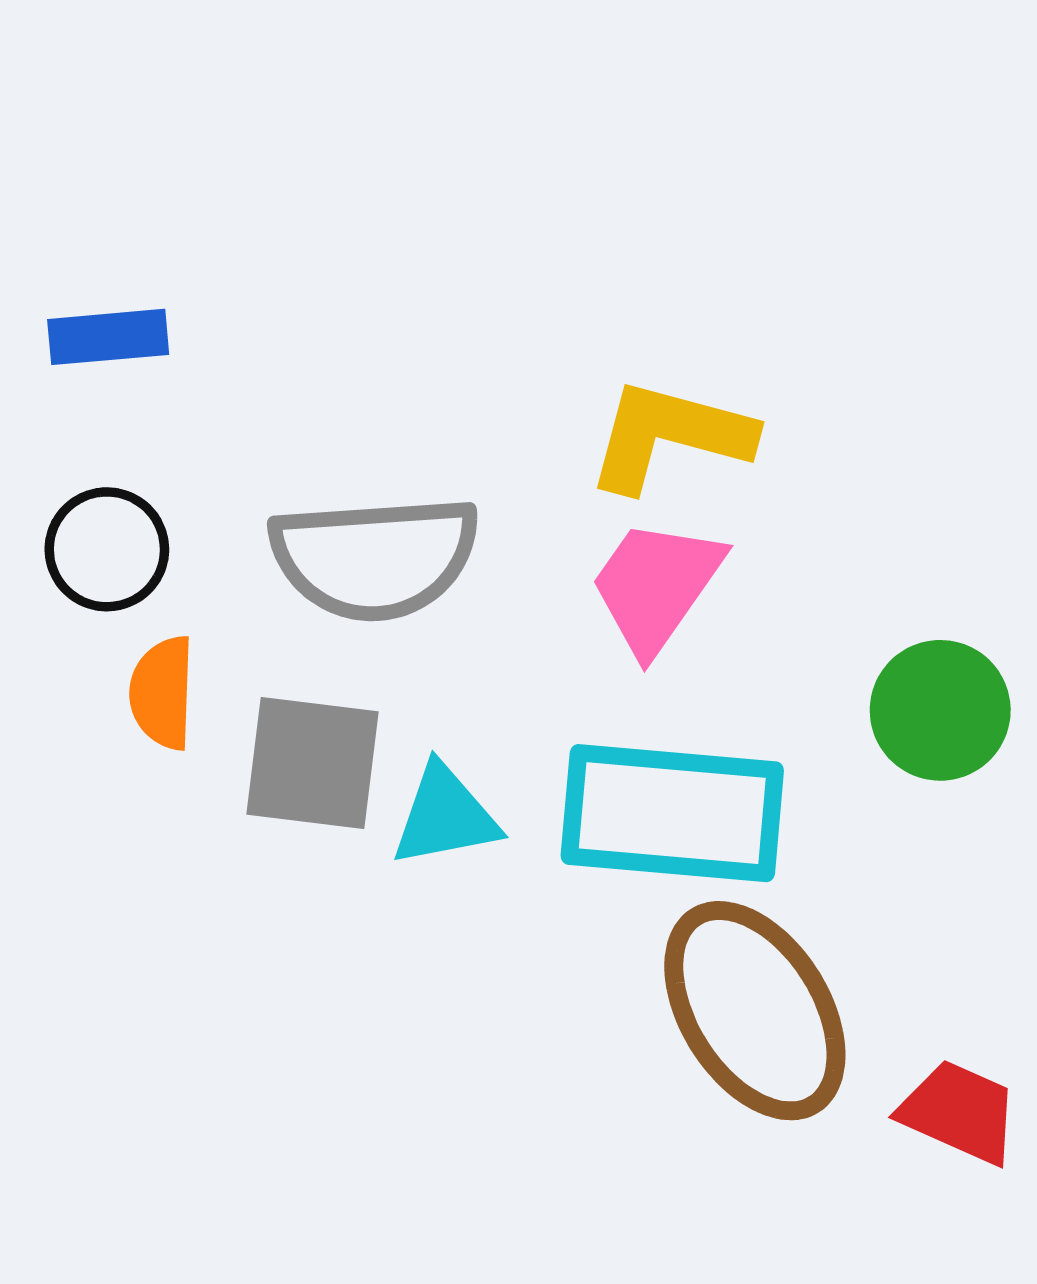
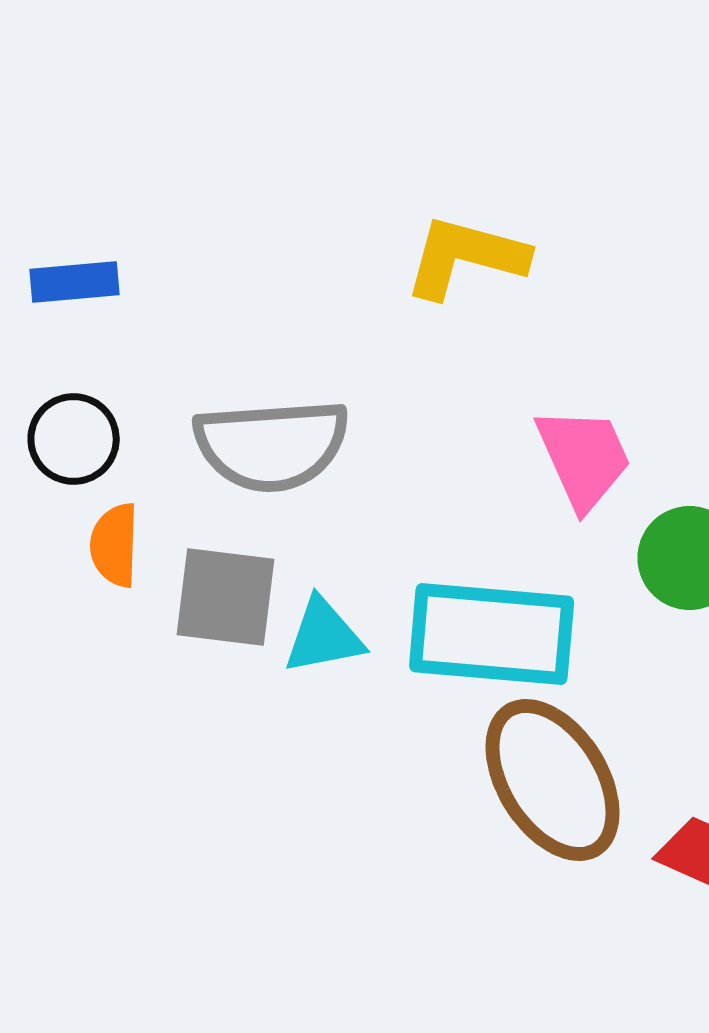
yellow L-shape: (670, 436) -> (466, 257), moved
pink trapezoid: (656, 586) -> (584, 458), moved, turned 121

